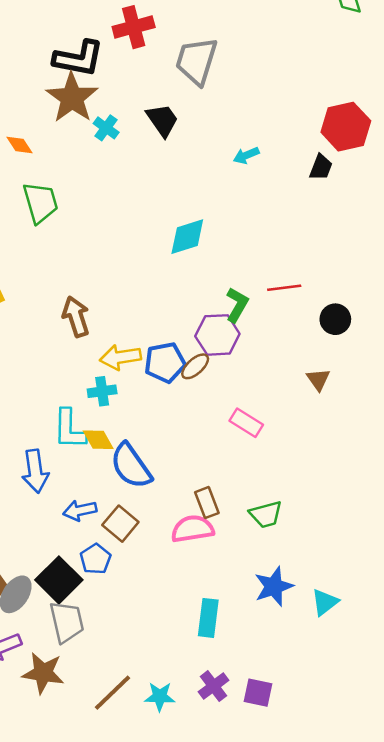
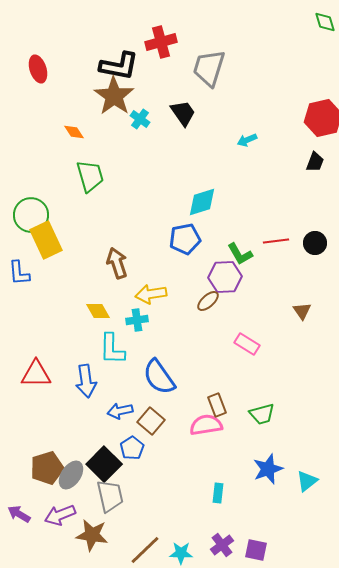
black trapezoid: (321, 167) -> (315, 162), moved
green L-shape: (237, 305) -> (240, 254), turned 120
black circle: (335, 319) -> (315, 243), moved
blue pentagon: (165, 362) -> (185, 239), moved
yellow diamond: (98, 440) -> (98, 311), moved
cyan rectangle: (208, 618) -> (218, 493), size x0.7

